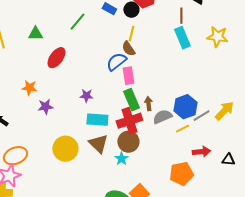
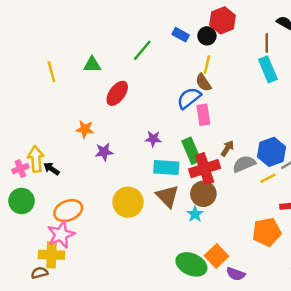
green rectangle: (131, 100) -> (191, 151), moved
brown arrow: (148, 104) -> (227, 148), turned 40

